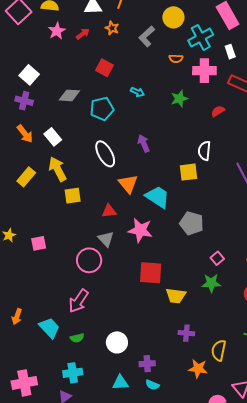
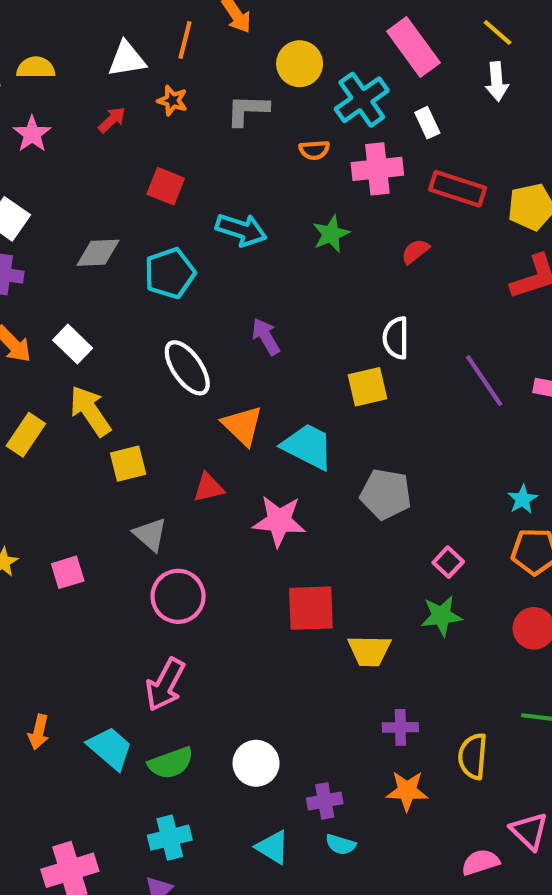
pink star: (57, 31) -> (32, 134), moved
gray L-shape: (147, 36) -> (248, 110), turned 50
cyan arrow: (138, 92) -> (241, 230), size x1.6
gray triangle: (106, 239) -> (150, 534), moved
green semicircle: (77, 338) -> (171, 763), size x1.5
orange star: (198, 369) -> (407, 791), moved
cyan triangle: (120, 383) -> (273, 847), turned 42

